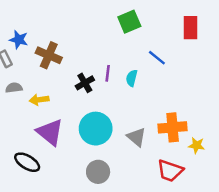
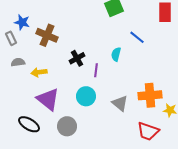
purple line: (108, 73) -> (96, 70), moved
cyan circle: (96, 129) -> (86, 96), size x0.7
gray circle: (98, 172) -> (67, 126), moved

